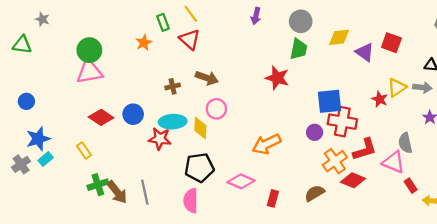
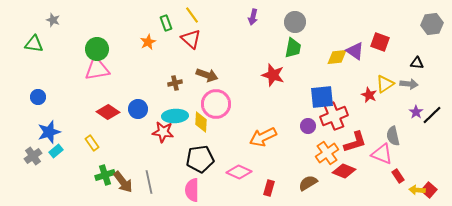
yellow diamond: (339, 37) -> (337, 57), moved
pink circle: (216, 109) -> (216, 104), size x1.5
red cross: (342, 122) -> (334, 116), turned -32

